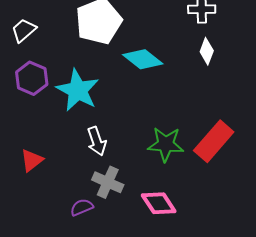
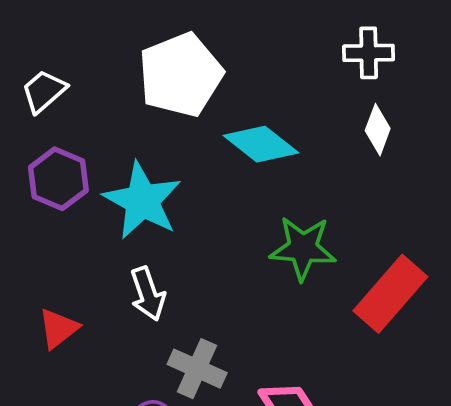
white arrow: (97, 141) -> (148, 294), moved
green star: (166, 144) -> (303, 248), moved

